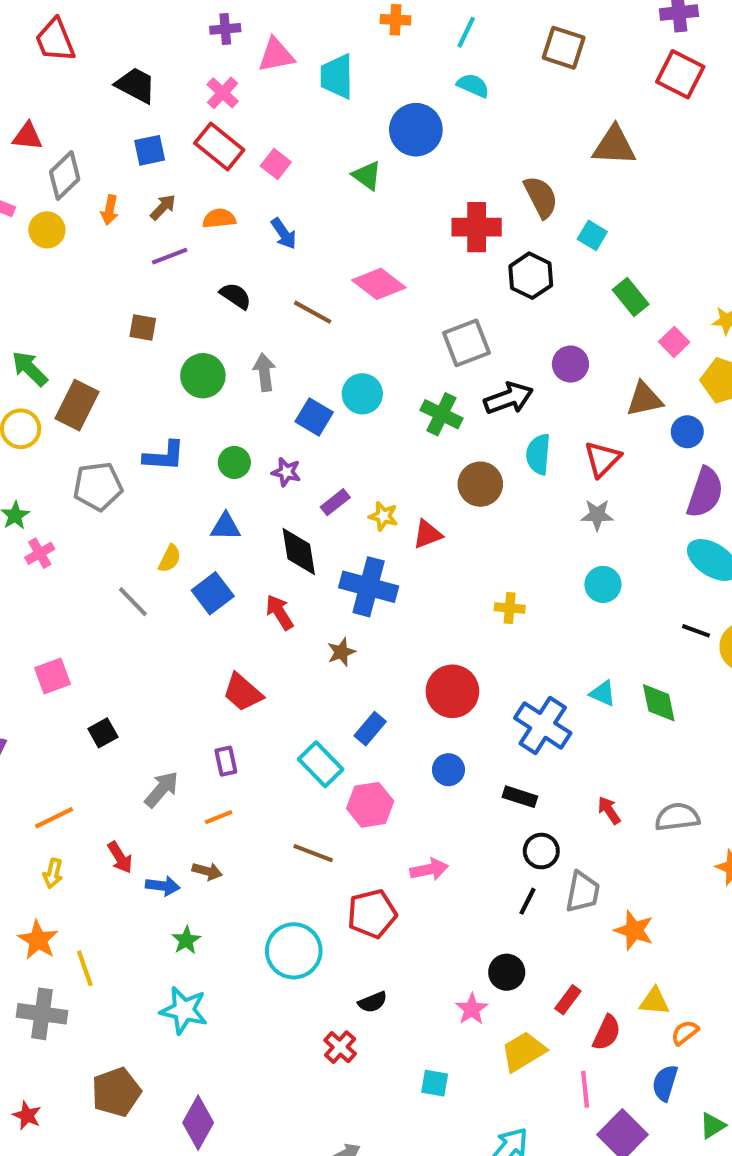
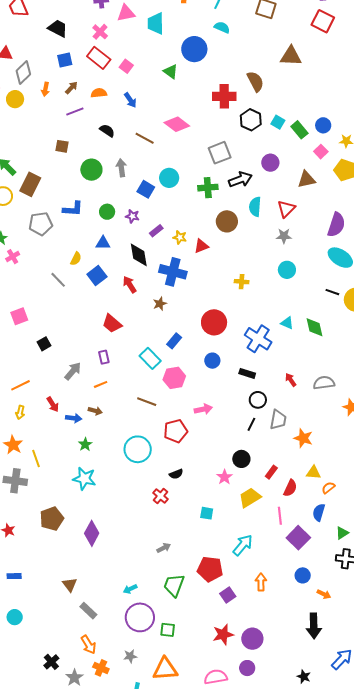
cyan square: (592, 235) -> (278, 122), moved
green cross: (442, 414) -> (208, 188), turned -30
blue circle: (687, 432) -> (323, 125), moved

